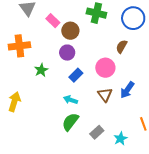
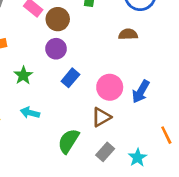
brown semicircle: (122, 47) -> (128, 34), turned 64
pink circle: (105, 68) -> (110, 87), moved
brown triangle: (105, 95) -> (101, 117), moved, turned 42
cyan arrow: (71, 100) -> (30, 113), moved

